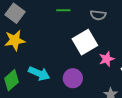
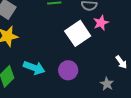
pink star: (107, 59) -> (101, 23), moved

